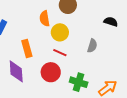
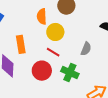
green cross: (79, 82) -> (70, 72), moved

